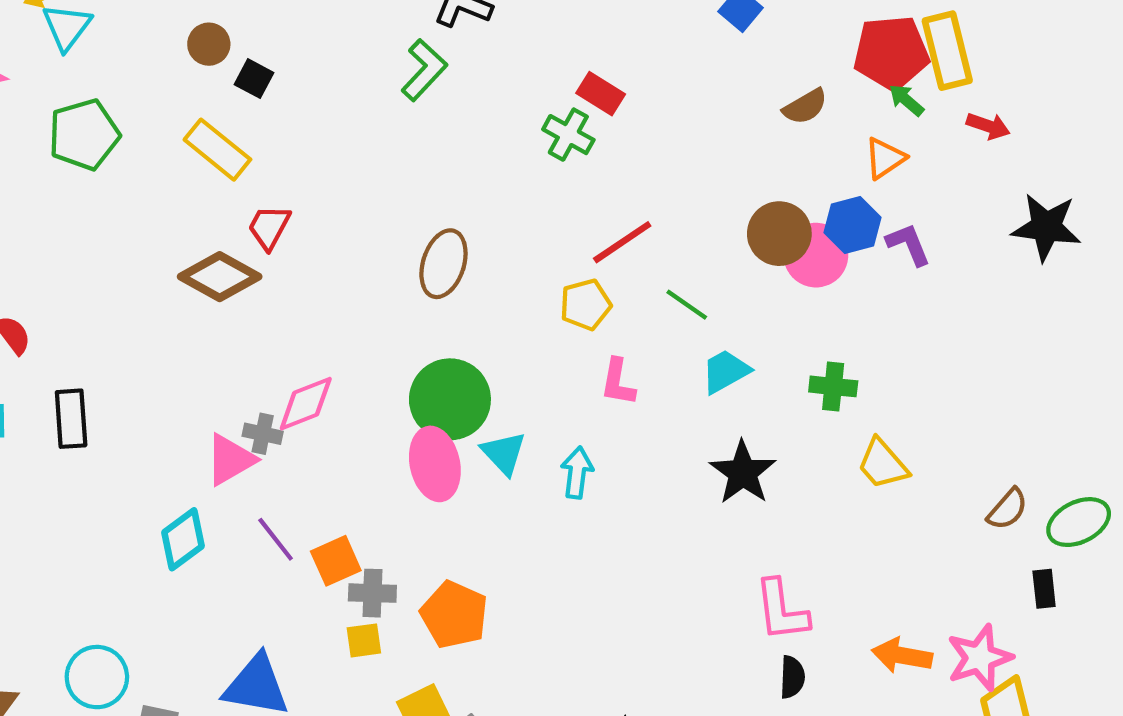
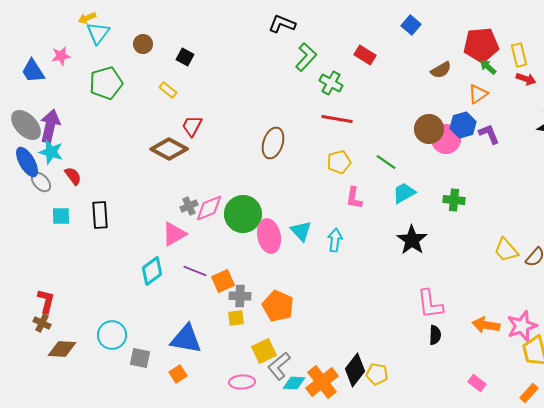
brown circle: (209, 44) -> (143, 44), moved
yellow rectangle: (947, 51) -> (519, 55), moved, size x0.7
green L-shape: (424, 70) -> (306, 57), moved
red rectangle: (601, 94) -> (365, 55), moved
yellow rectangle: (217, 150) -> (168, 90), size x0.6
red line: (622, 242) -> (337, 119), moved, turned 44
green circle: (450, 399) -> (243, 214), moved
gray cross: (263, 434) -> (189, 206), moved, turned -36
yellow trapezoid: (883, 464) -> (506, 250), moved
purple line: (276, 539) -> (195, 271), turned -30

